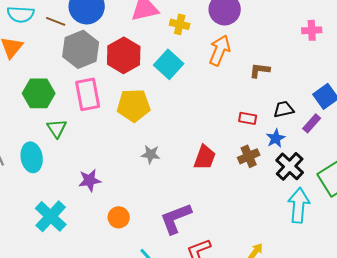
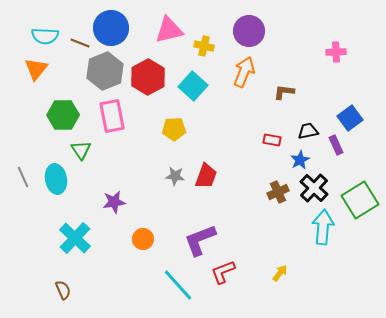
yellow pentagon: (134, 105) -> (174, 129), moved, size x0.7
purple rectangle: (312, 123) -> (336, 145), turned -66
brown cross: (249, 156) -> (278, 192), moved
red trapezoid: (205, 157) -> (206, 176), moved

